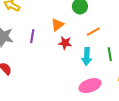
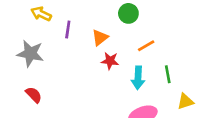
purple line: (32, 36) -> (68, 30), moved

